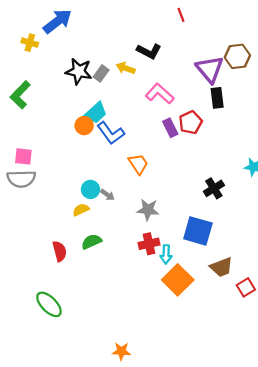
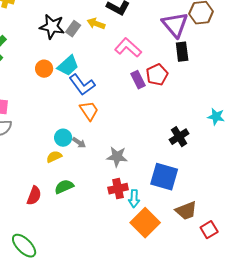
orange circle: (84, 126) -> (44, 69), moved
orange trapezoid: (138, 164) -> (89, 111), moved
red semicircle: (60, 251) -> (34, 196), turned 36

